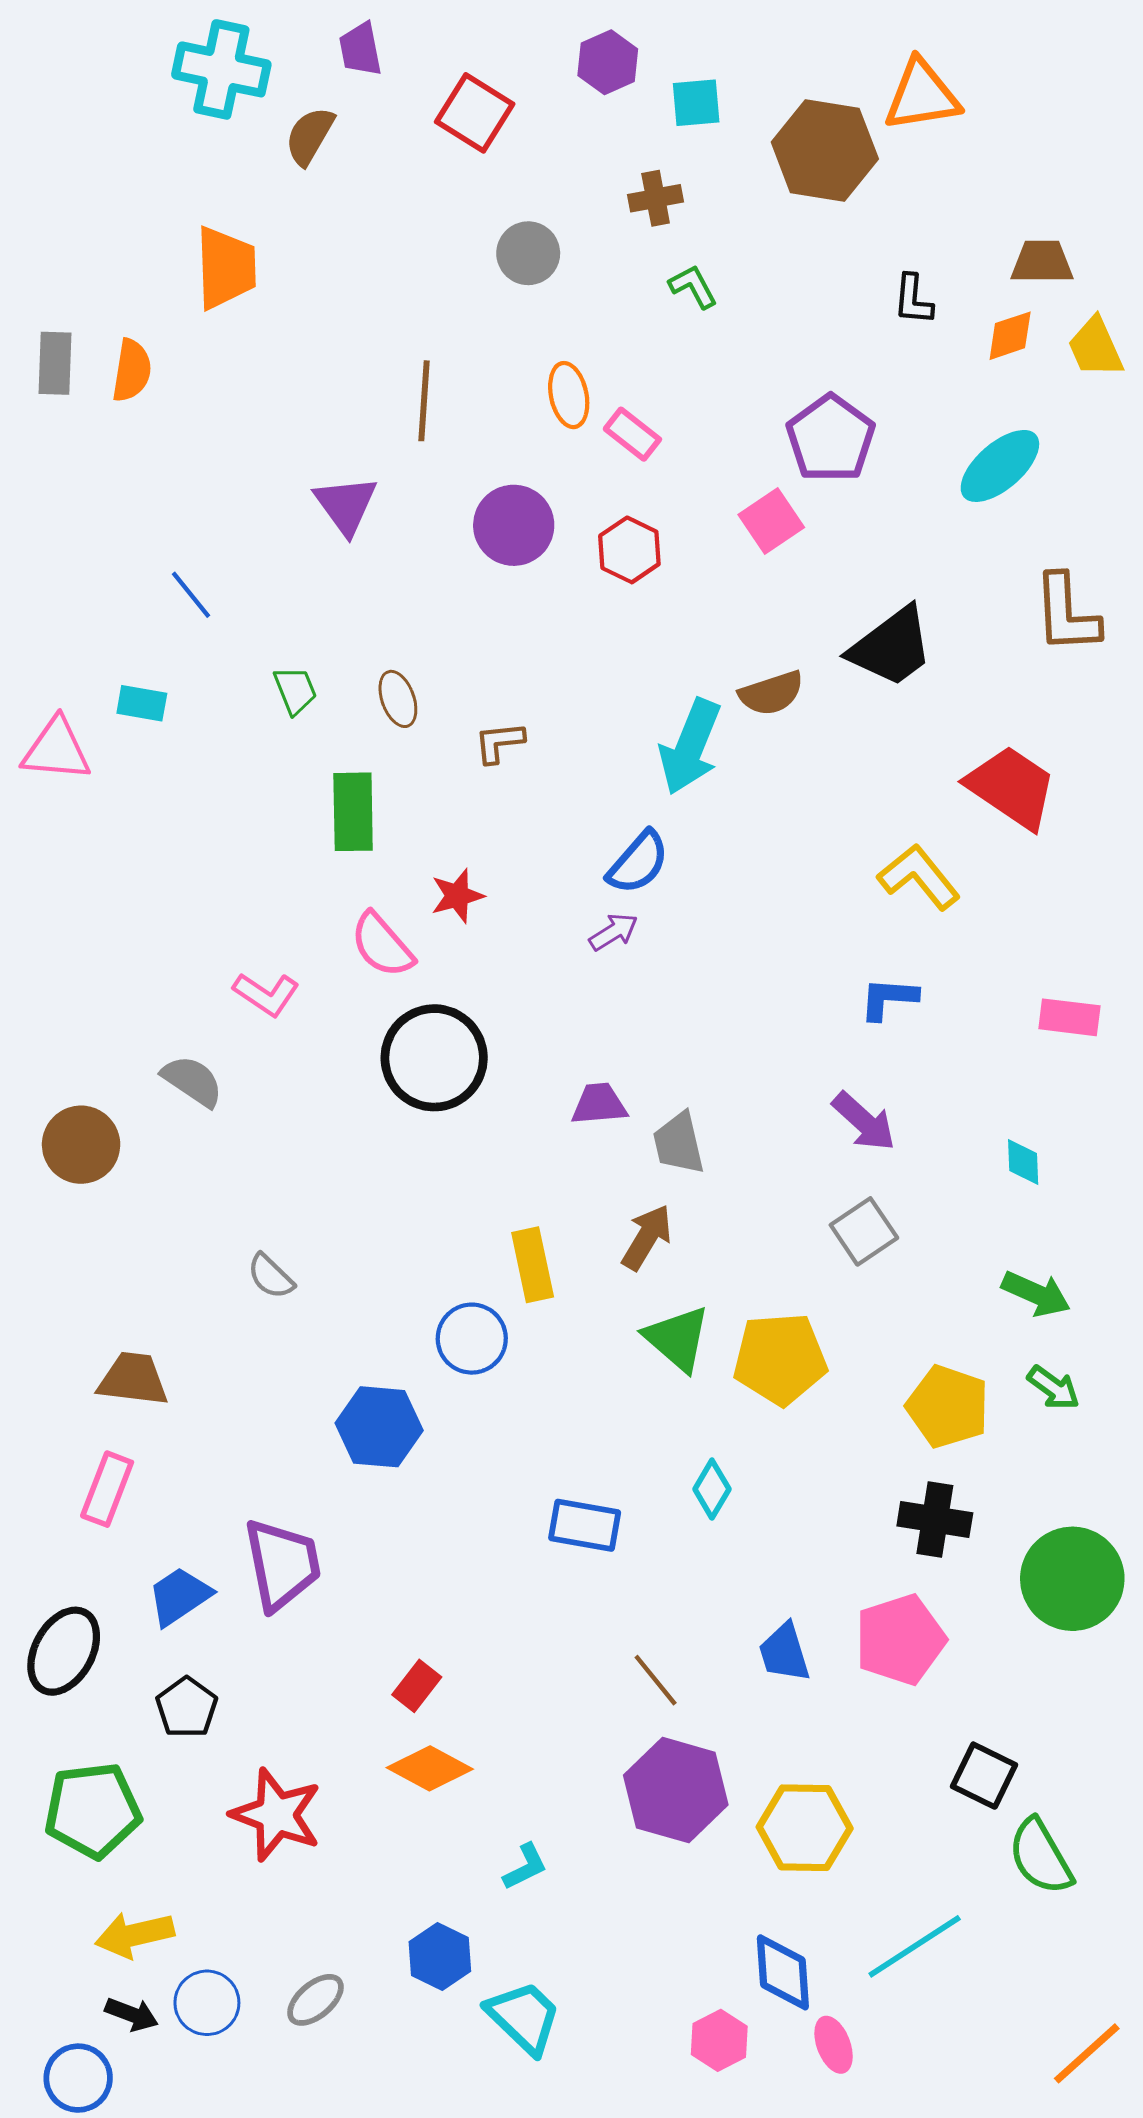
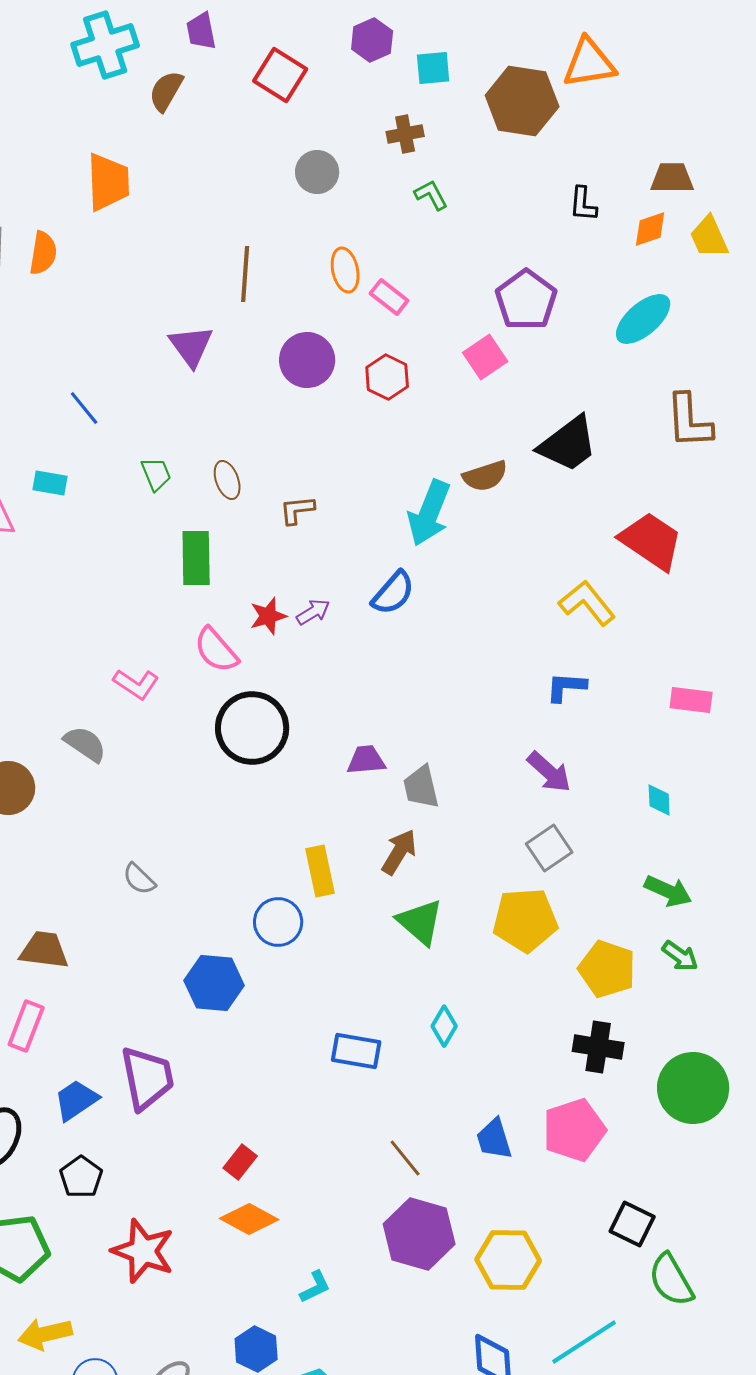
cyan cross: (221, 69) -> (105, 45), turned -30
purple arrow: (614, 932) -> (313, 612), moved
yellow pentagon: (780, 1359) -> (525, 920), moved

